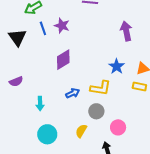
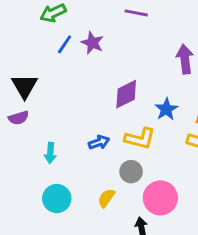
blue line: (43, 28) -> (65, 44), turned 48
black triangle: (17, 37) -> (25, 86), moved
purple diamond: (63, 60) -> (126, 94), moved
pink circle: (118, 127) -> (160, 198), size x1.5

